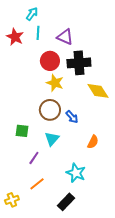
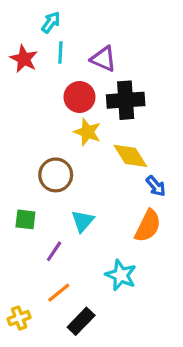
yellow diamond: (98, 91) -> (130, 156), moved
brown circle: (50, 110) -> (56, 175), moved
blue arrow: (72, 117) -> (156, 186), moved
green square: (22, 131) -> (25, 219), moved
orange semicircle: (93, 142) -> (148, 226), size x1.5
black rectangle: (66, 202) -> (81, 321), moved

